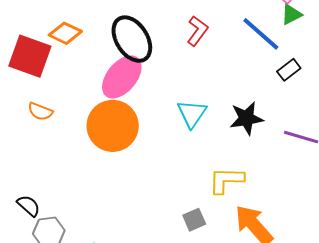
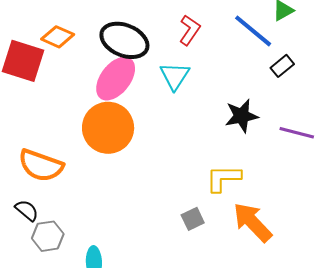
black ellipse: (132, 39) -> (124, 40), turned -33
orange semicircle: (40, 111) -> (41, 165), moved, size x1.8
cyan triangle: (192, 114) -> (175, 76), moved

